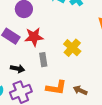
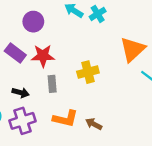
yellow cross: (72, 48) -> (88, 72), turned 30

